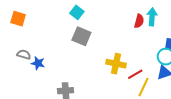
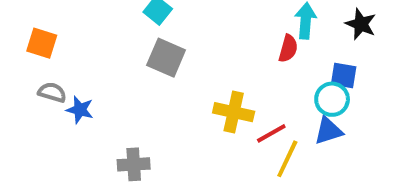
orange square: (18, 19) -> (42, 43), moved
red semicircle: (139, 21) -> (288, 48), moved

